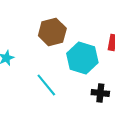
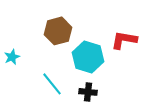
black cross: (100, 93) -> (88, 92), moved

